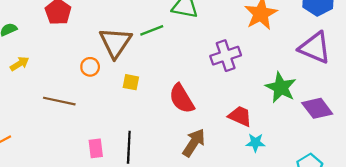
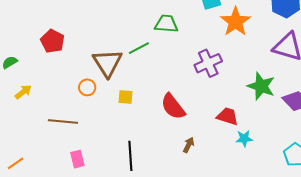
brown arrow: (194, 143) -> (189, 145), size x0.6
pink rectangle: (96, 148) -> (77, 159), moved

